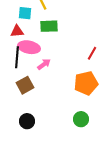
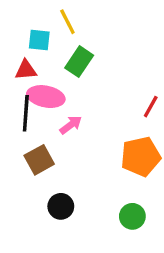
green rectangle: (49, 26) -> (79, 62), turned -54
black circle: (27, 121) -> (61, 206), moved

